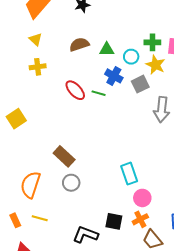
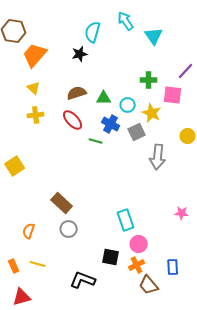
green cross: (152, 42) -> (149, 80), moved
red ellipse: (75, 90) -> (73, 120), moved
orange semicircle: (30, 185) -> (29, 231), size x0.6
black square: (114, 221) -> (111, 257), moved

